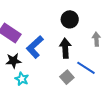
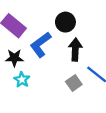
black circle: (70, 19) -> (65, 22), moved

